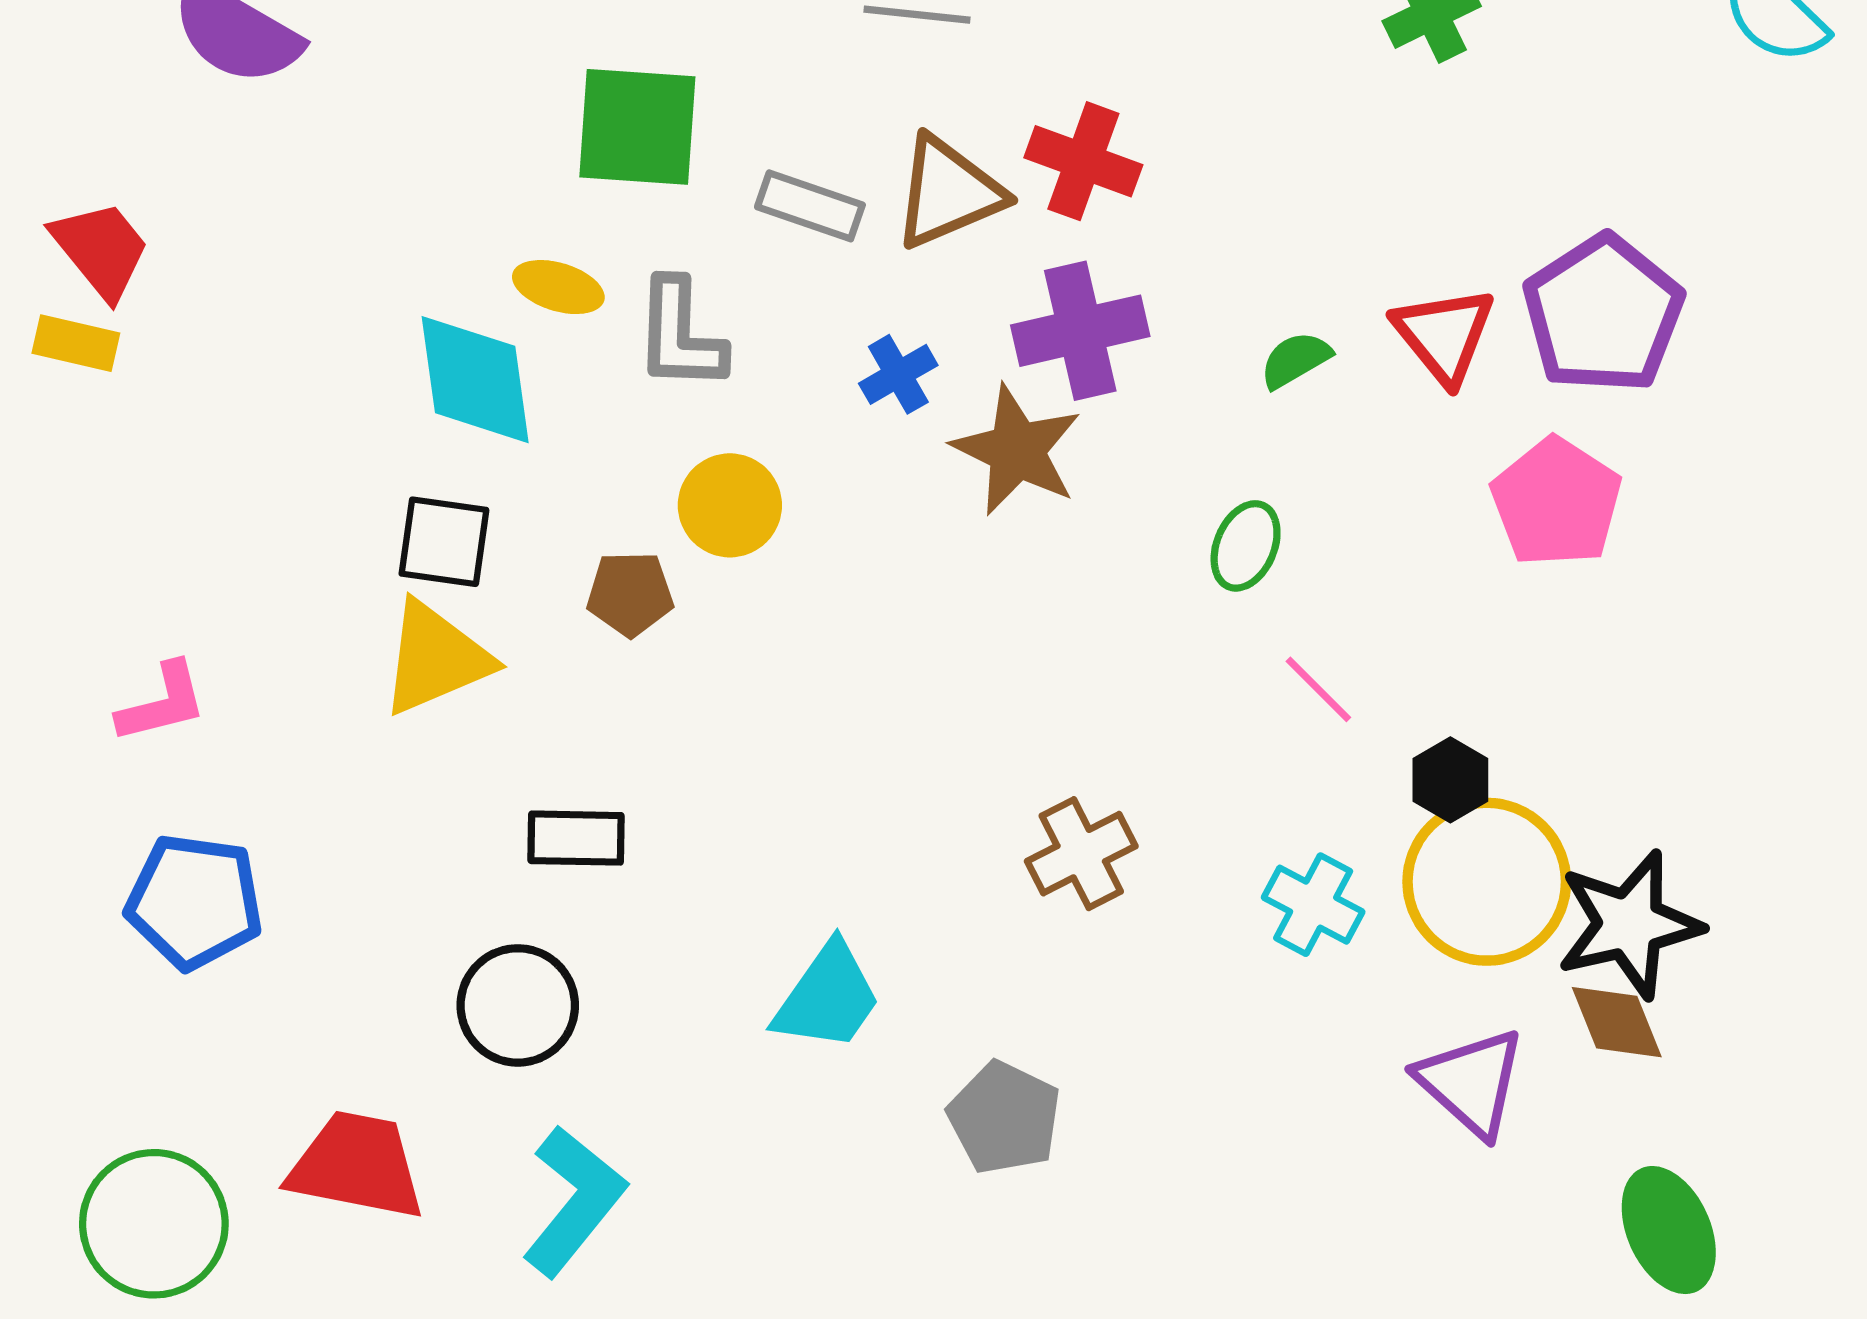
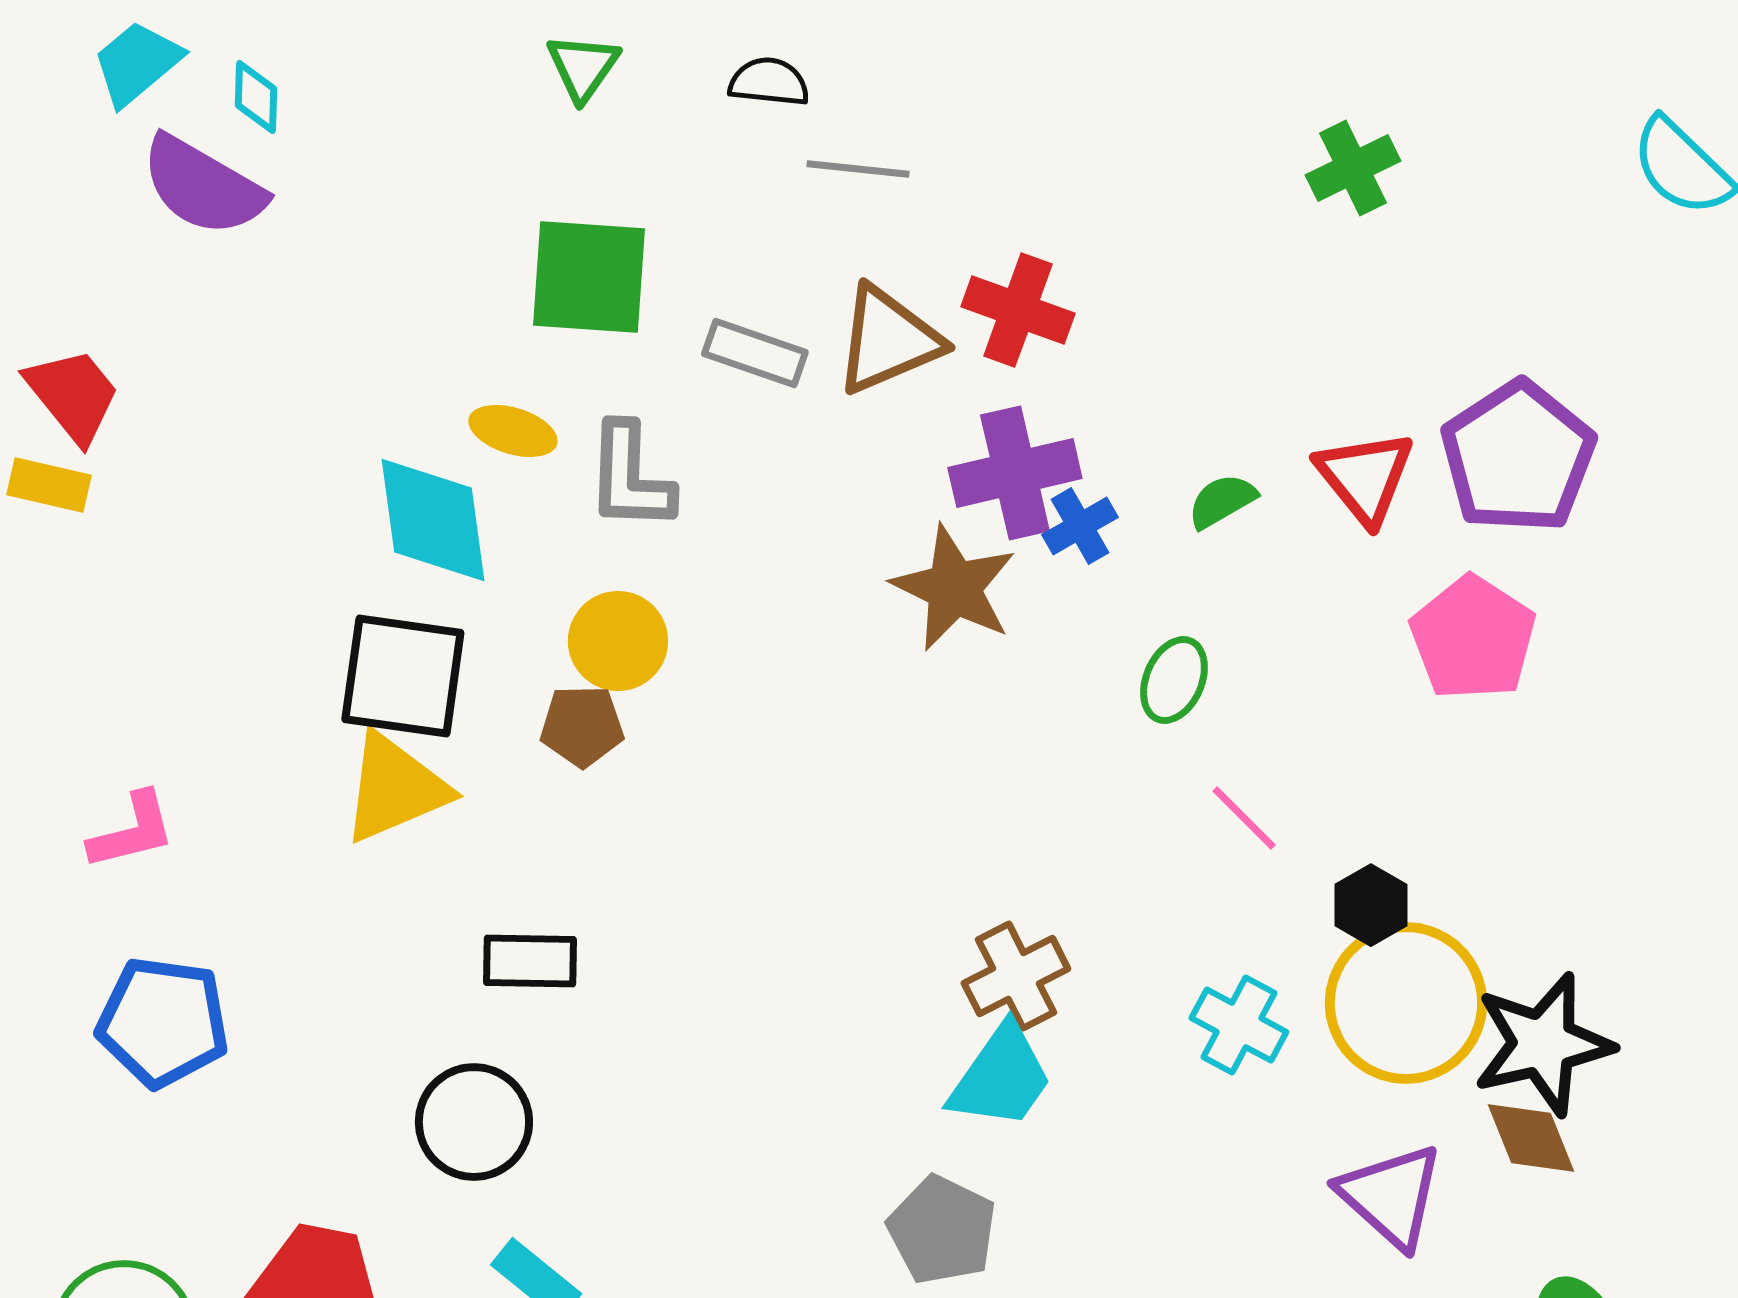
blue cross: (898, 374) -> (1080, 526), moved
yellow circle: (730, 505) -> (618, 641), moved
black square: (444, 542) -> (403, 676), size x1.4
cyan trapezoid: (828, 997) -> (1001, 1077), moved

